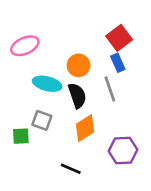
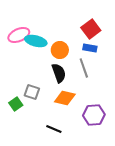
blue rectangle: (118, 63) -> (90, 48), turned -56
cyan ellipse: (47, 84) -> (36, 41), moved
orange diamond: (85, 128) -> (65, 98), turned 45
green square: (21, 136) -> (16, 104), turned -32

